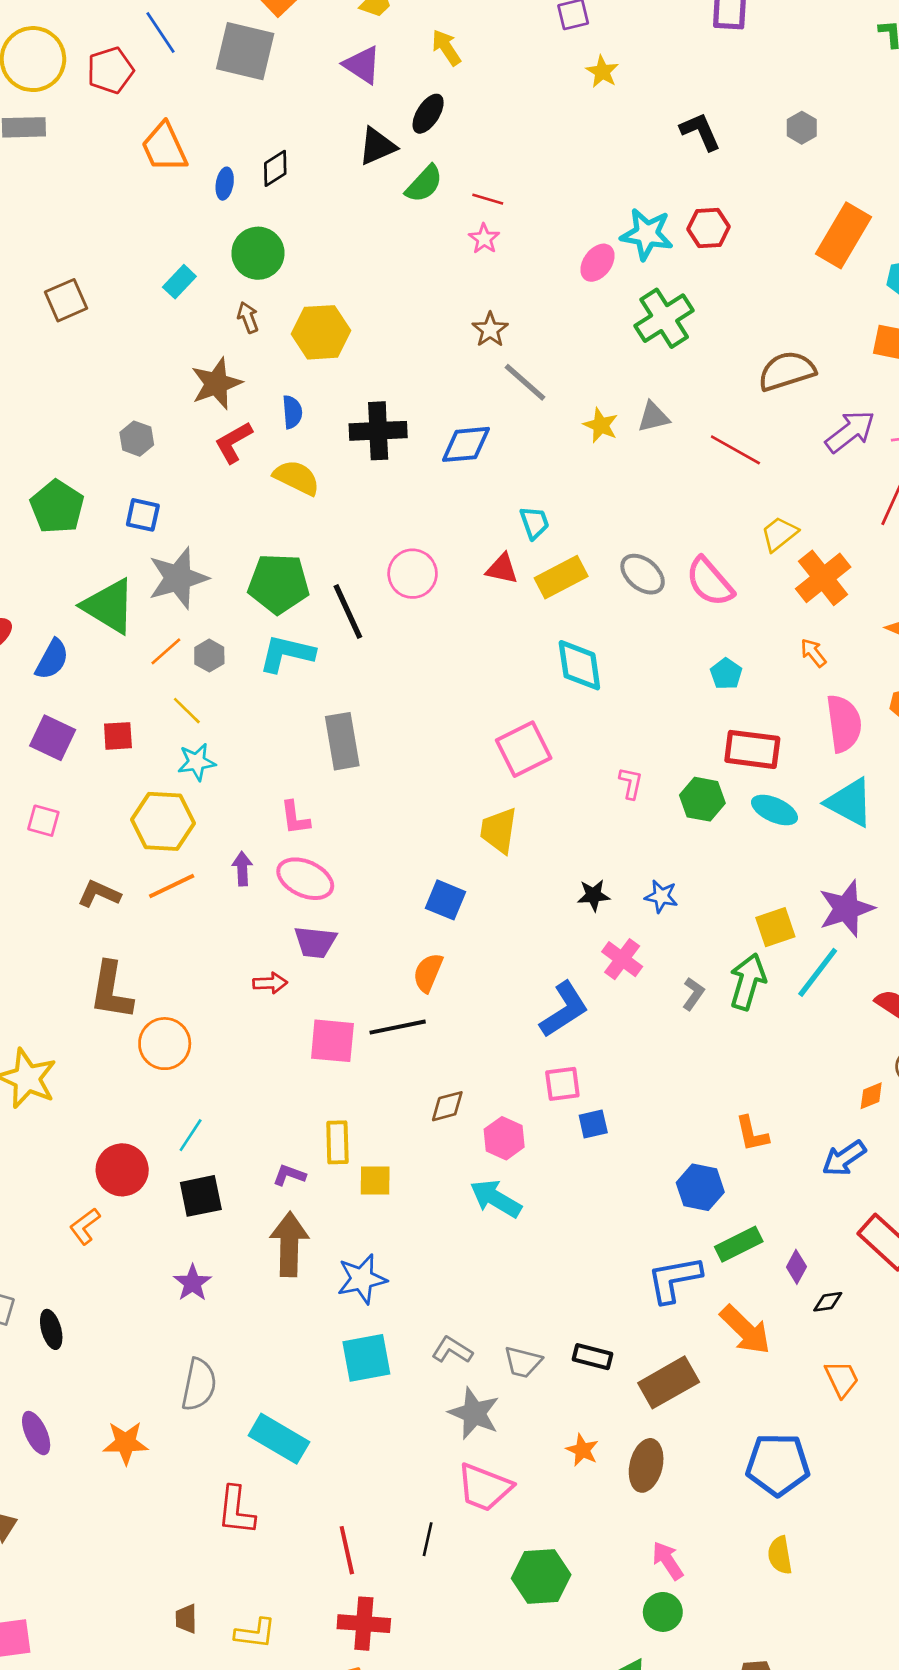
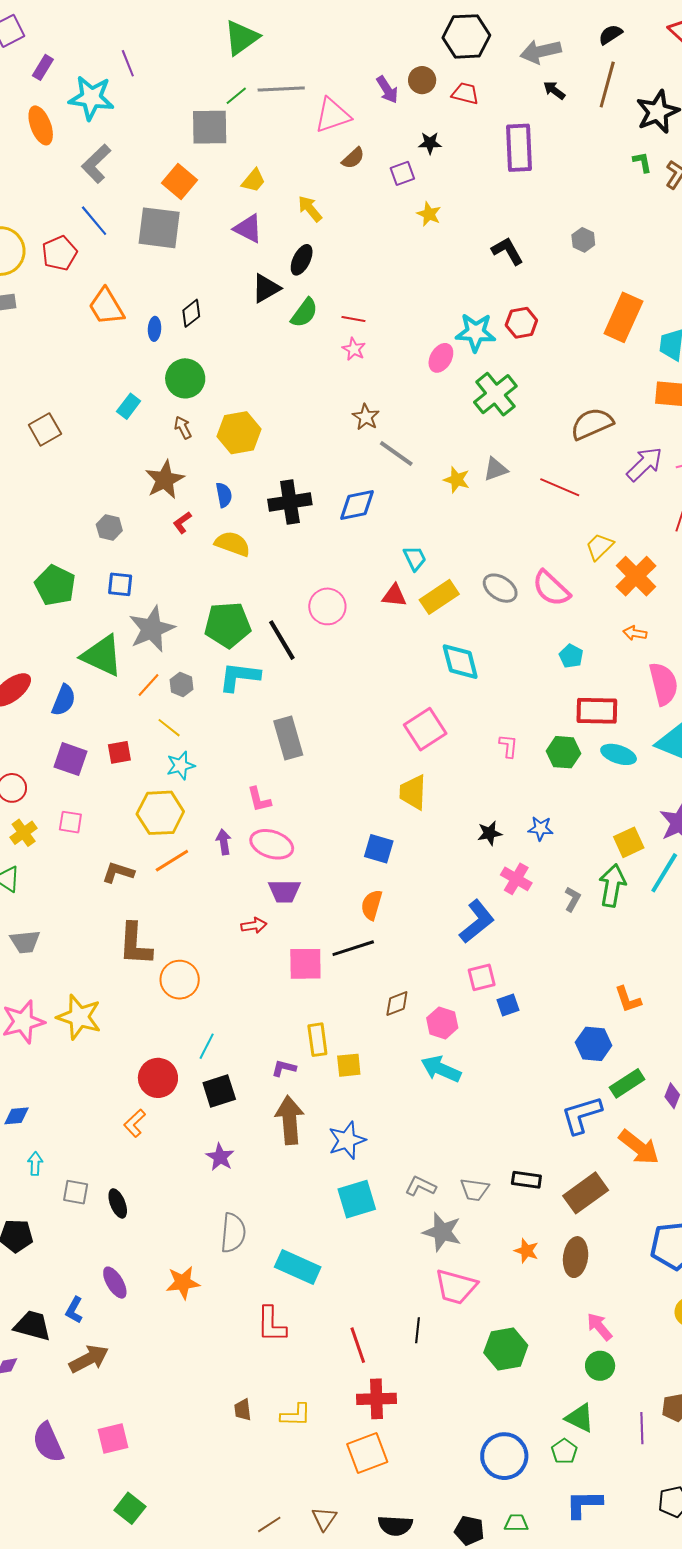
red L-shape: (233, 442) -> (182, 523), size x0.7
orange arrow: (813, 653) -> (635, 633), turned -35

